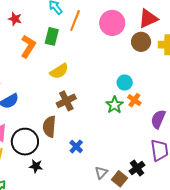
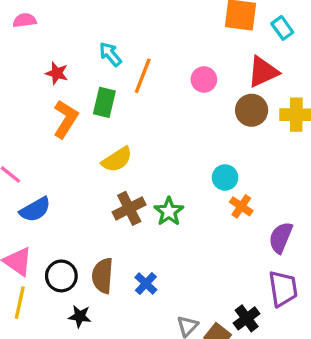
red star: (15, 19) -> (57, 73), moved
pink circle: (112, 23) -> (204, 79), size x0.6
green star: (115, 105) -> (169, 211), moved
brown semicircle: (49, 127) -> (103, 276), moved
black circle: (25, 142) -> (61, 276), size x0.7

